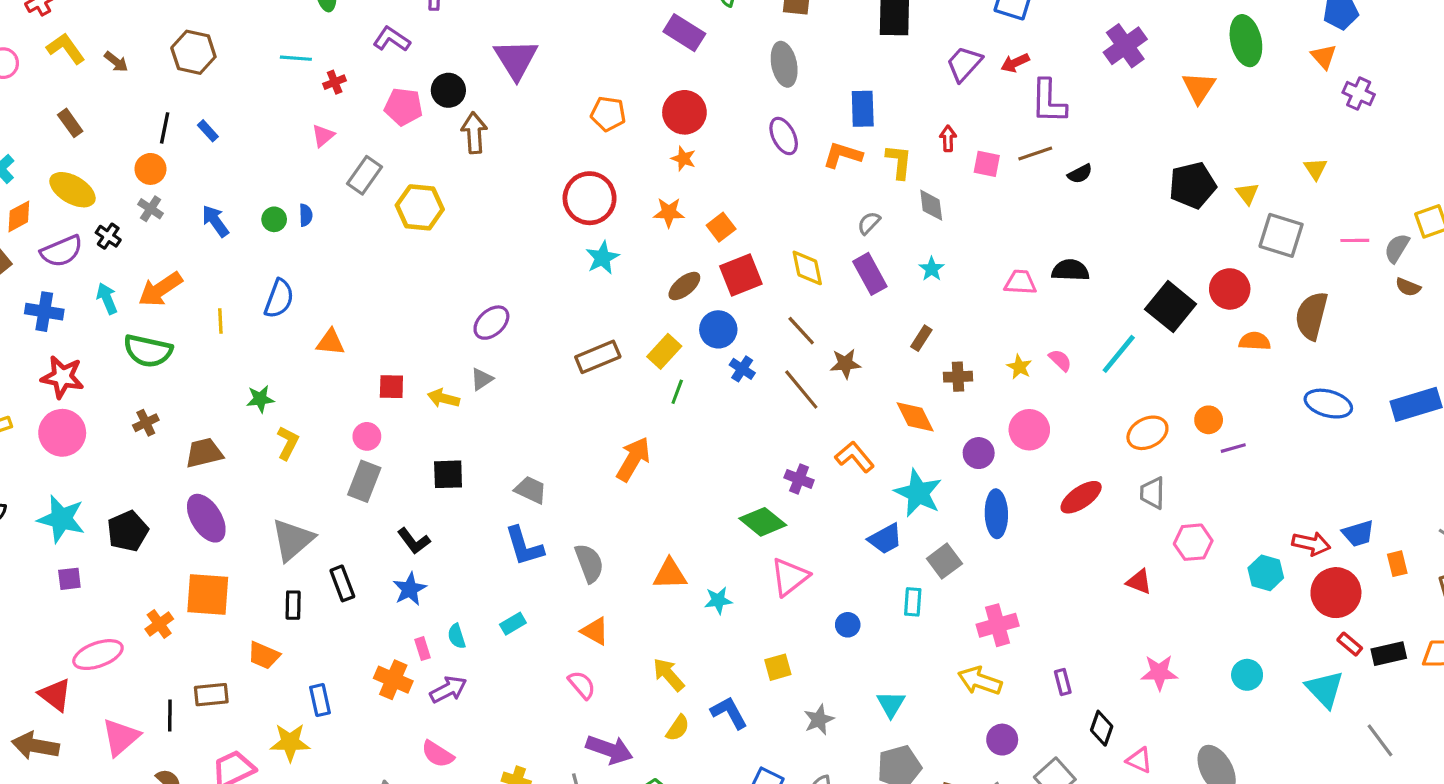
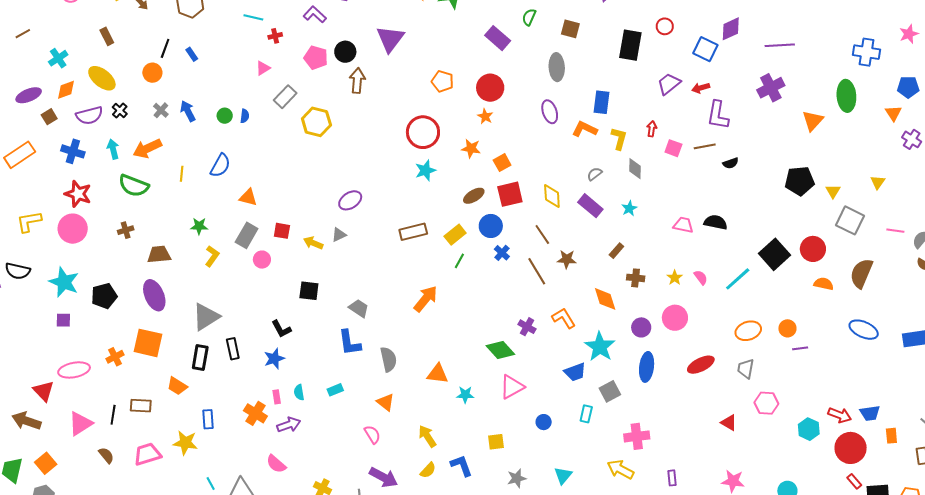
gray cross: (151, 209) -> (161, 110), moved
purple rectangle: (870, 274) -> (590, 206), turned -30
gray rectangle: (364, 481) -> (247, 235), moved
black rectangle: (293, 605) -> (200, 358), size x1.4

